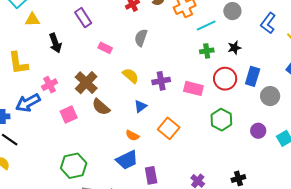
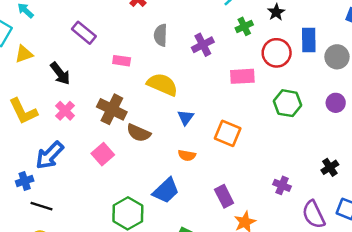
yellow semicircle: (131, 76) -> (162, 84), size x1.4
purple cross: (161, 81) -> (203, 45), moved
pink cross: (50, 85) -> (65, 111), moved
blue trapezoid: (127, 160) -> (166, 191), moved

